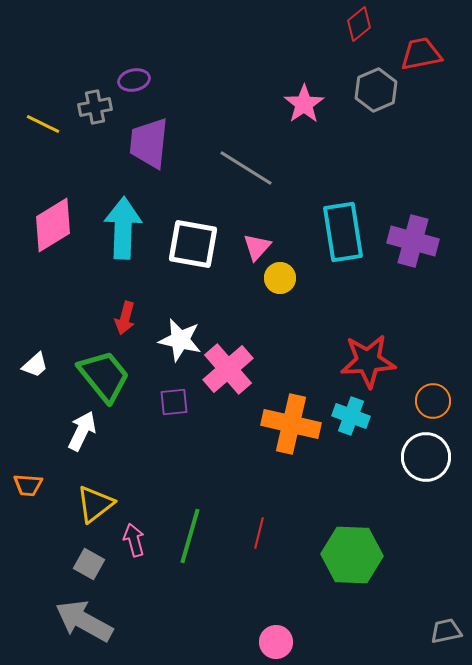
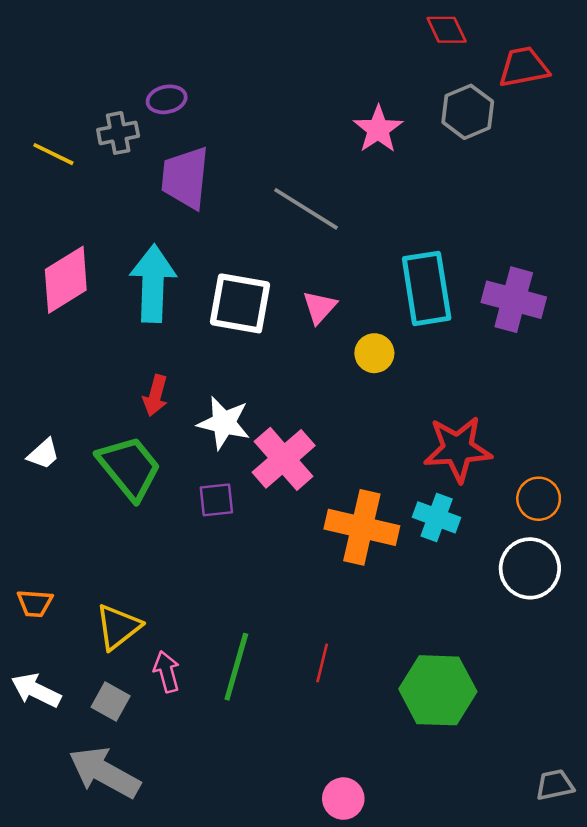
red diamond: (359, 24) -> (447, 30), turned -76
yellow circle: (280, 278) -> (374, 353), moved
white arrow: (82, 431) -> (36, 690), moved, turned -90

